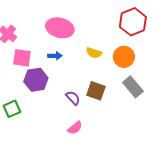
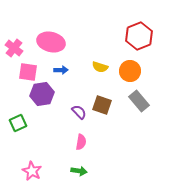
pink ellipse: (60, 28) -> (51, 42), moved
pink semicircle: (75, 128) -> (81, 142), turned -42

